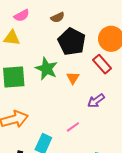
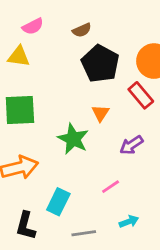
green star: (46, 69) -> (73, 139), moved
pink line: (73, 127) -> (111, 187), moved

